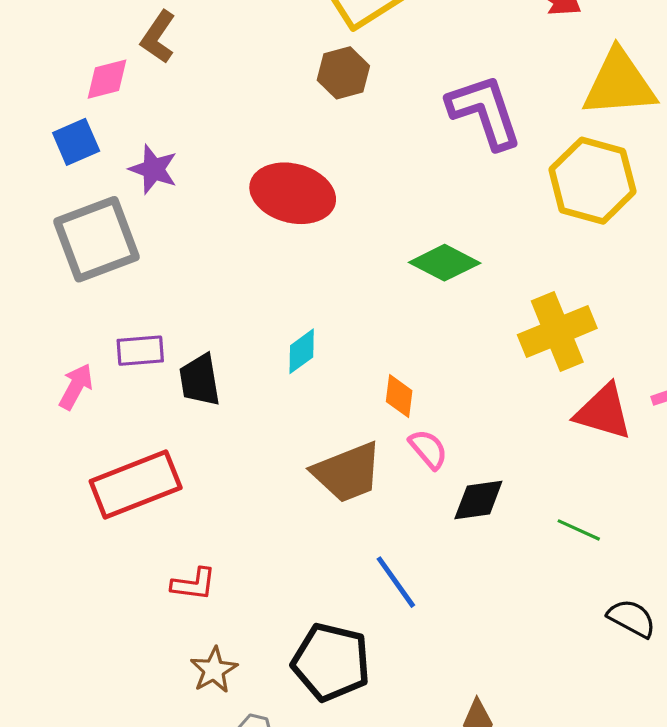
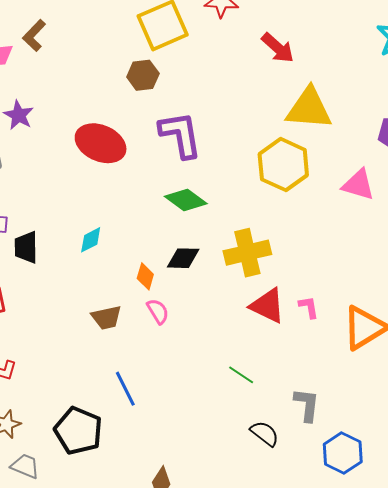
purple L-shape: (485, 112) -> (180, 135), moved
brown trapezoid: (347, 472) -> (107, 318), size x0.7
black diamond: (478, 500) -> (183, 258), moved

